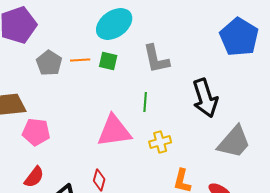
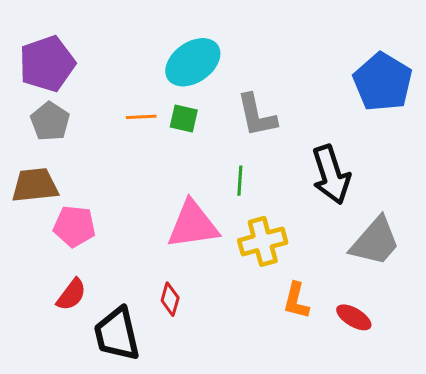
gray pentagon: (49, 63) -> (50, 121), moved
yellow cross: (160, 142) -> (263, 241), size x1.4

